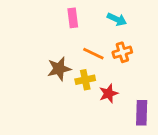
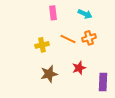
brown star: (59, 69) -> (49, 74), moved
yellow cross: (85, 80) -> (42, 45), moved

